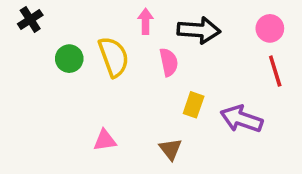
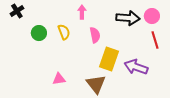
black arrow: (199, 30) -> (128, 18), moved
yellow semicircle: (114, 57) -> (64, 32), size x0.7
yellow rectangle: (194, 105) -> (109, 59), size x1.6
brown triangle: (170, 149) -> (96, 84), size x1.5

